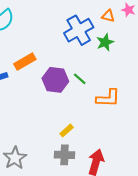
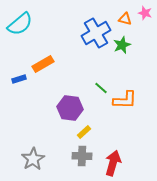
green line: (80, 79) -> (101, 88), moved
purple hexagon: (55, 80) -> (70, 108), moved

